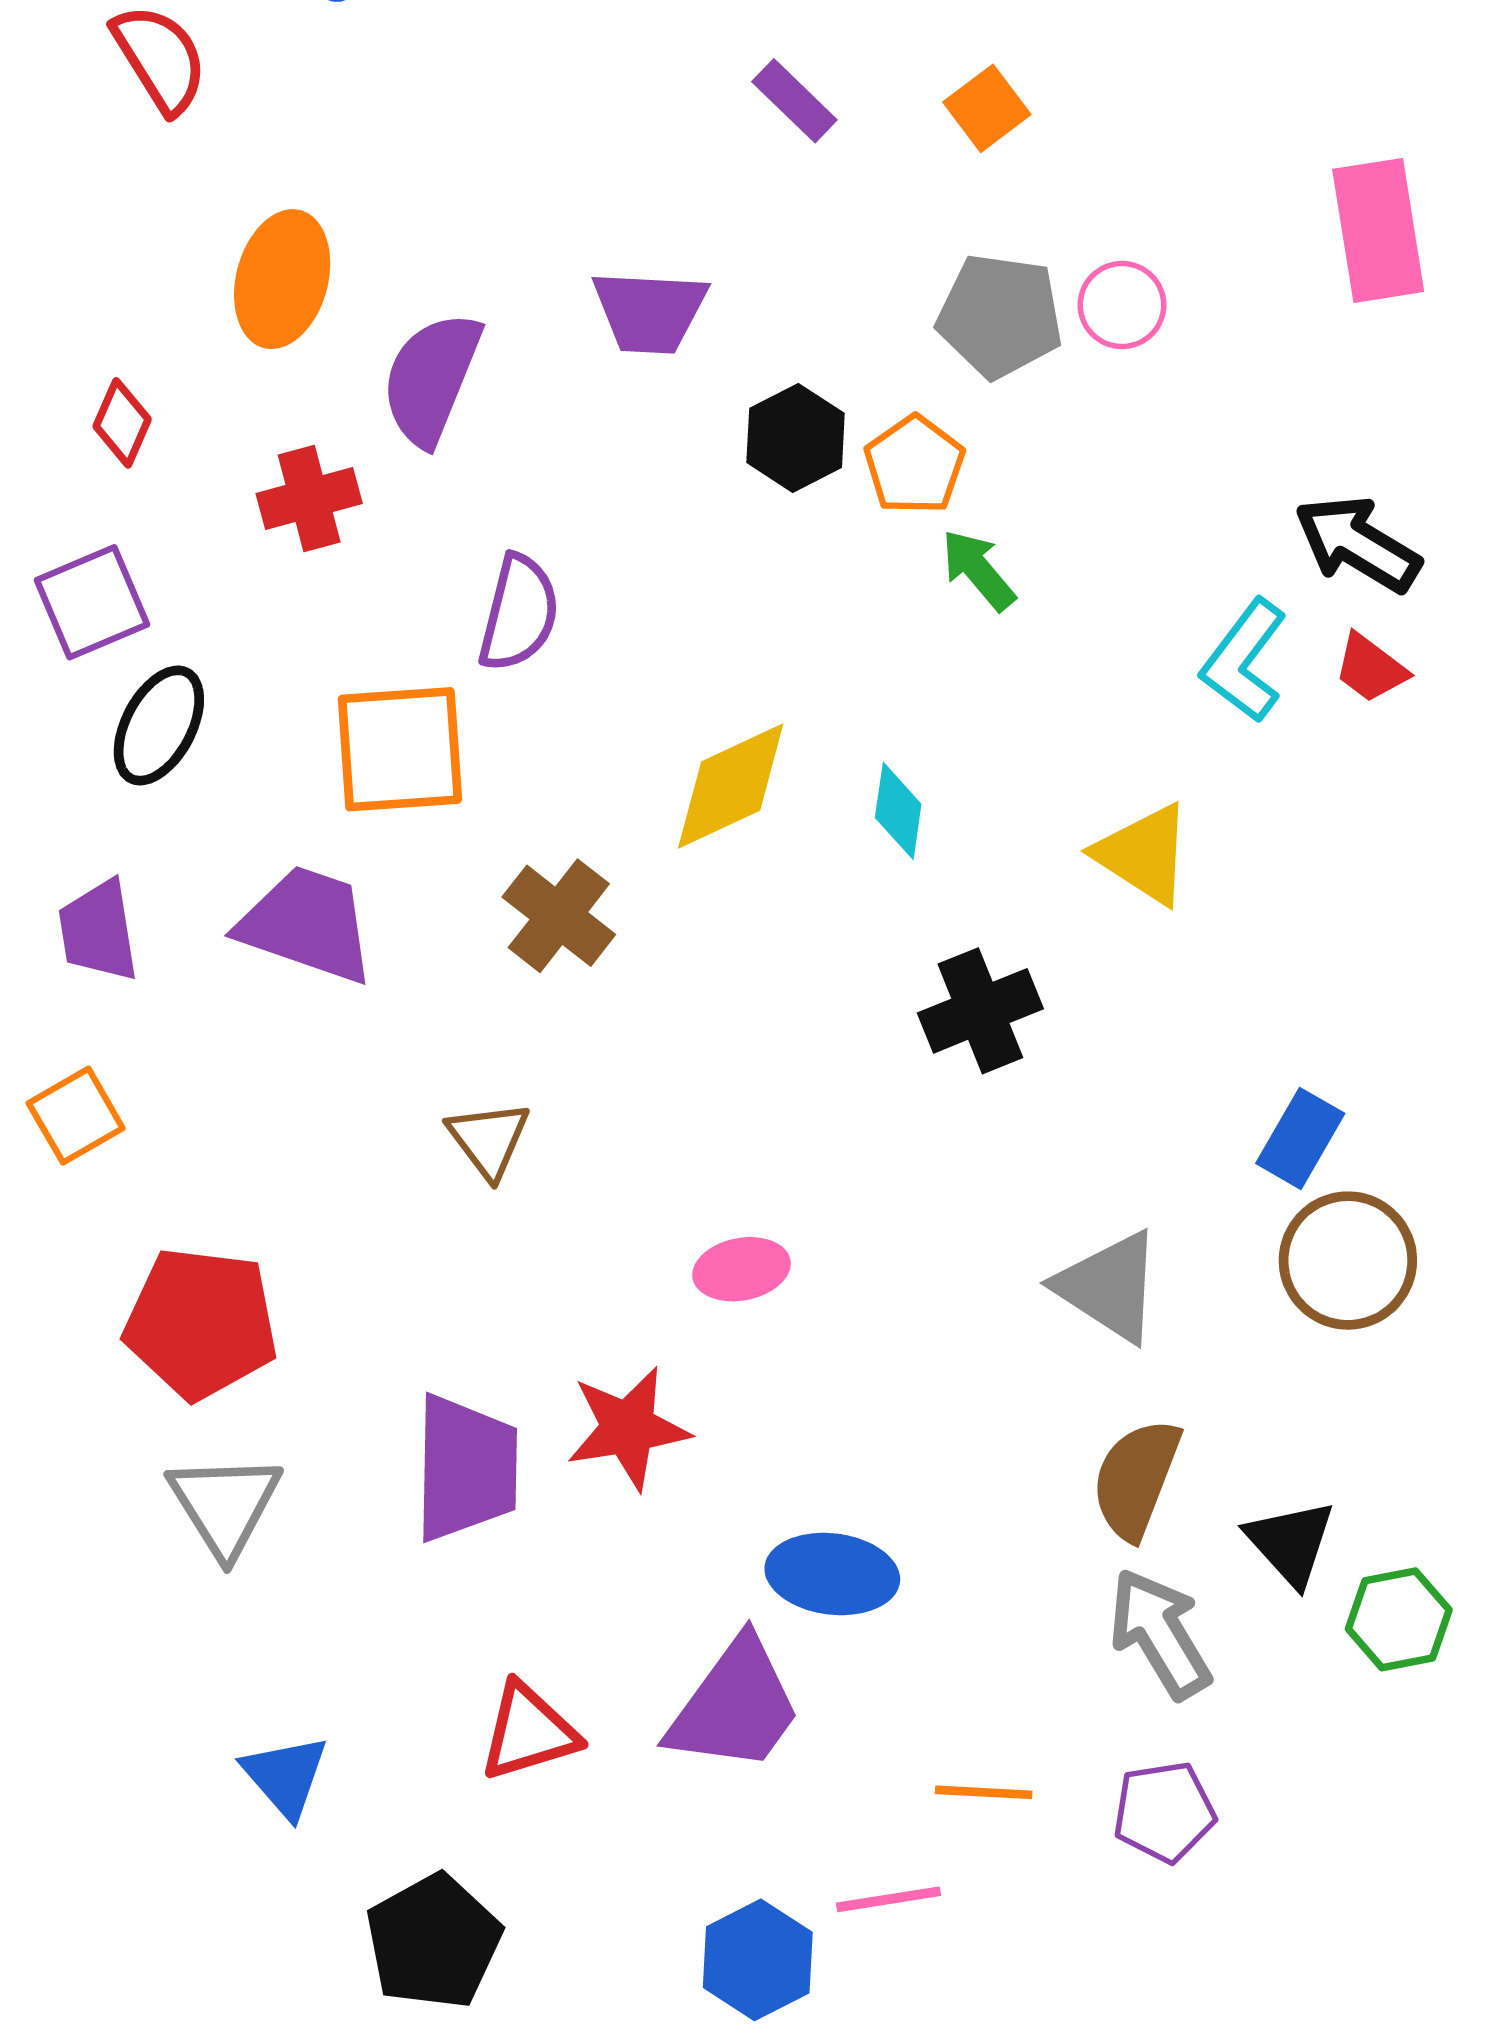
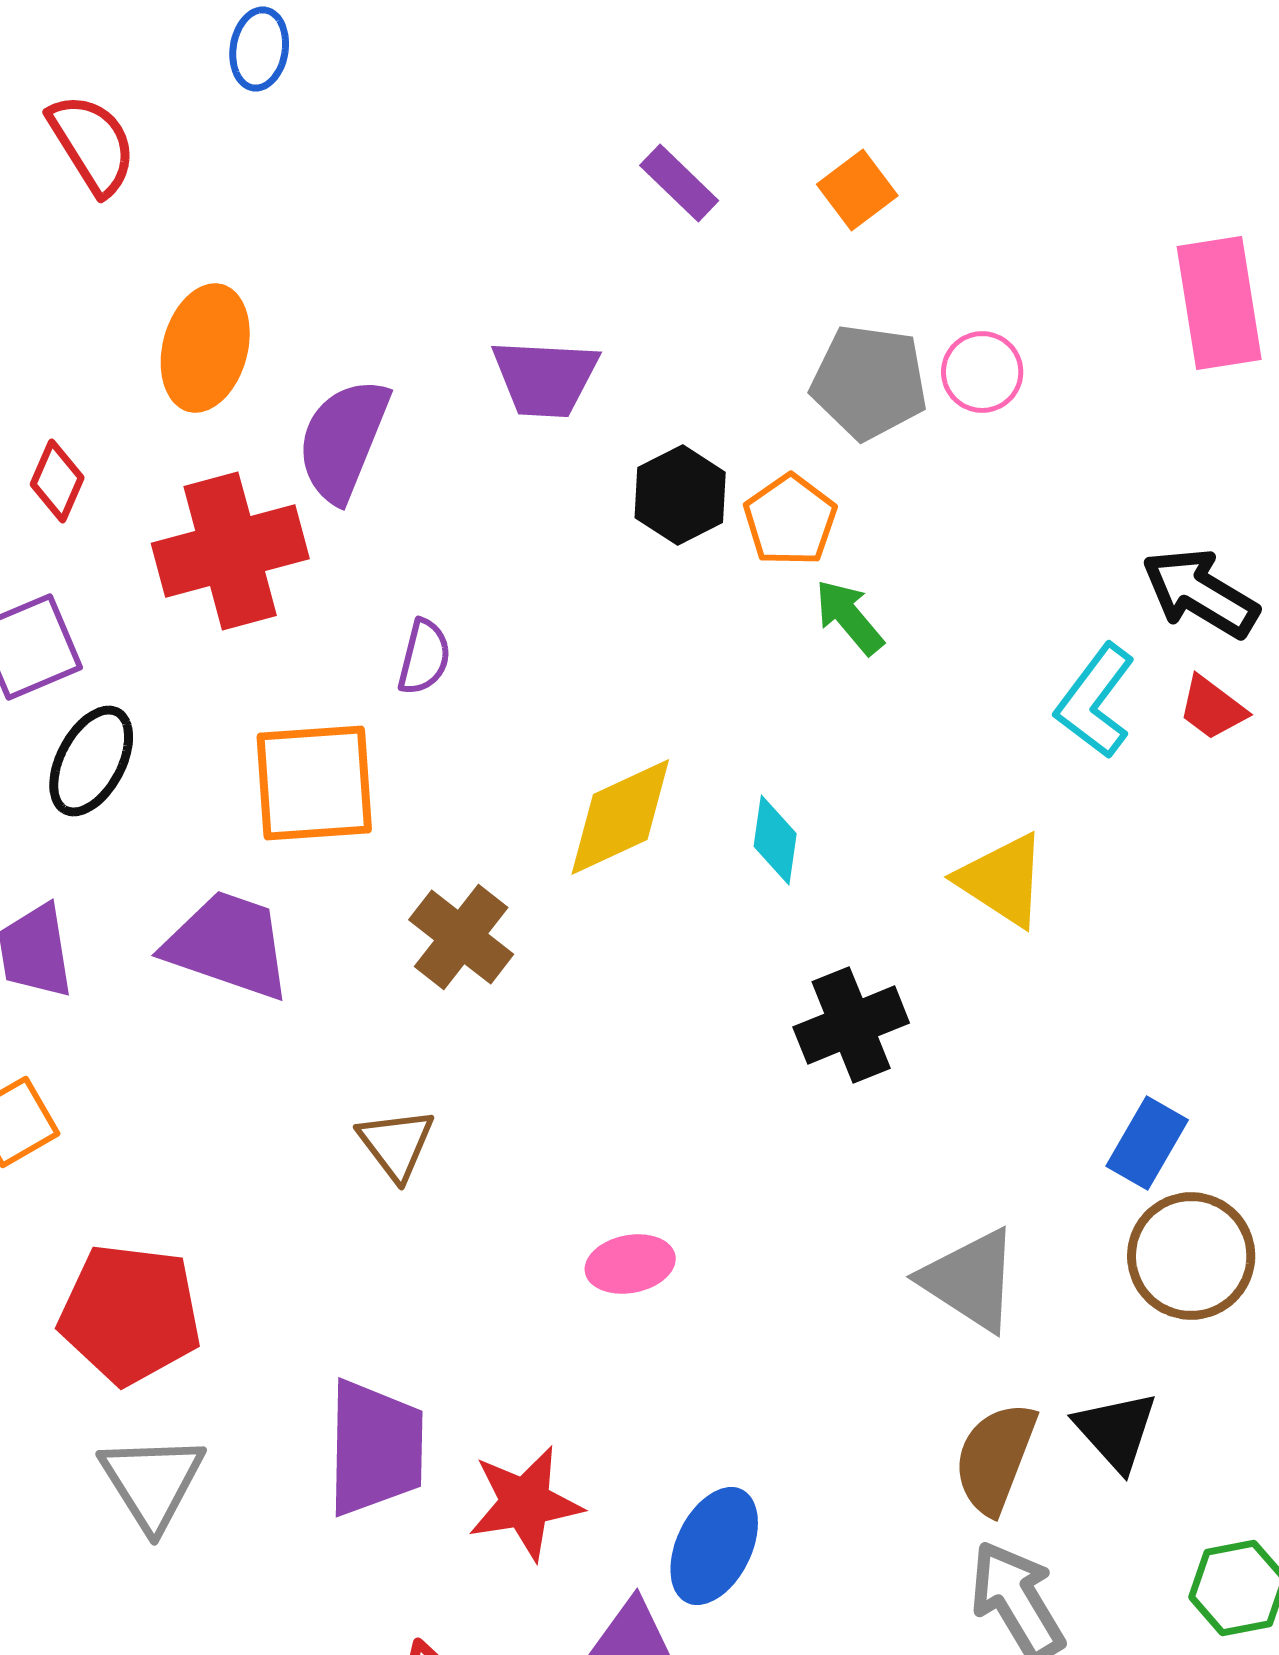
red cross: (309, 499) -> (230, 551), size x1.6
purple semicircle: (519, 613) -> (424, 657), size x0.7
red star: (628, 1428) -> (525, 1503), moved
black triangle: (1291, 1543) -> (1116, 1431), moved
blue ellipse: (832, 1574) -> (714, 1546), turned -71

